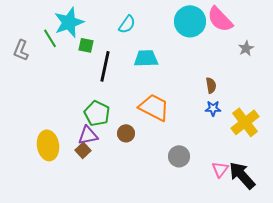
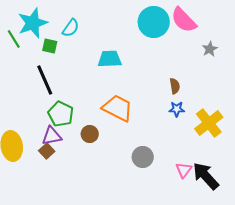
cyan semicircle: (127, 24) -> (71, 28), moved
black line: (105, 66) -> (45, 80), moved, turned -36

